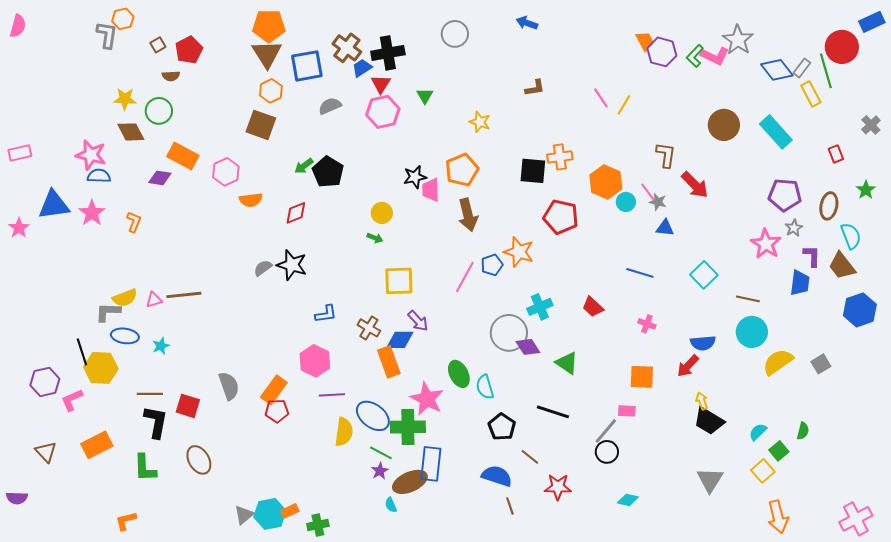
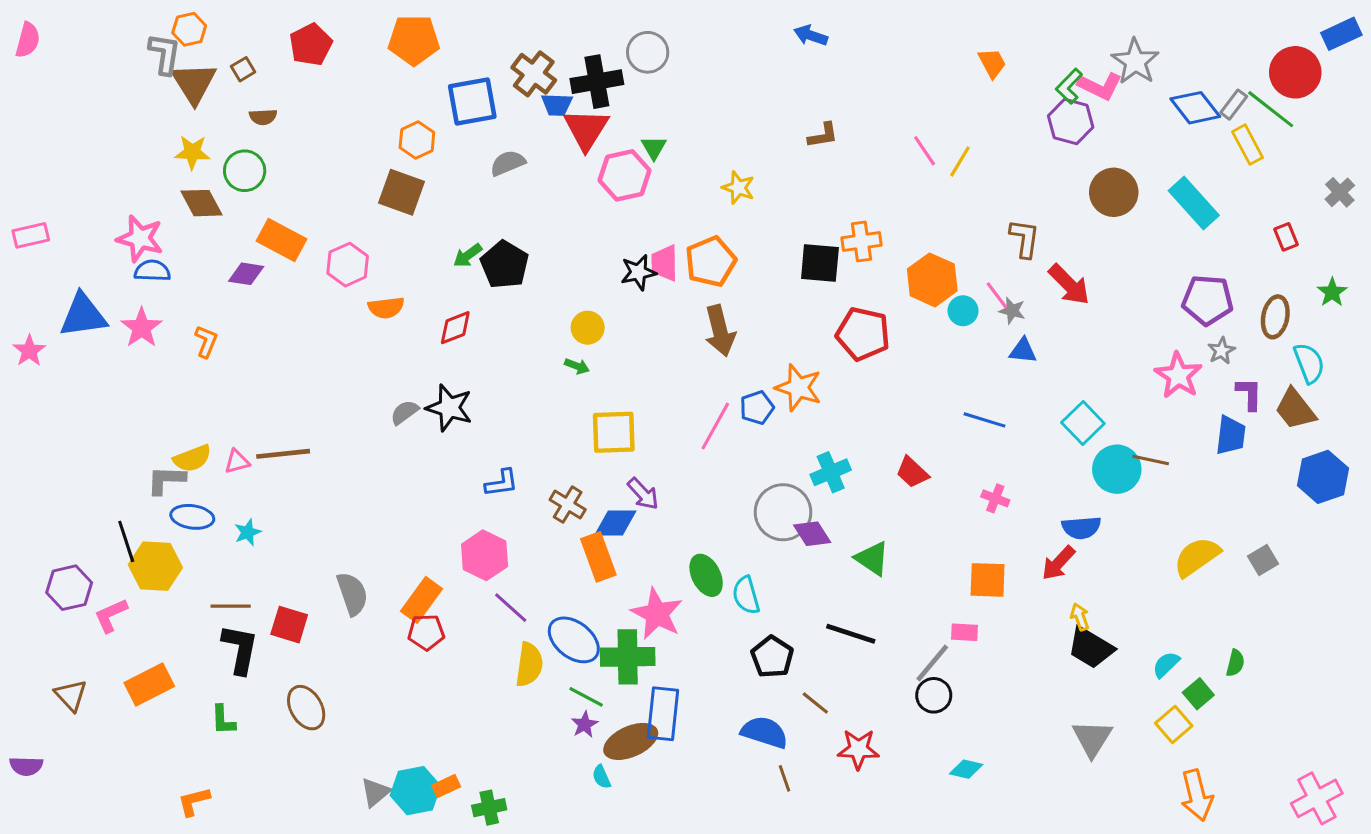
gray circle: (455, 34) -> (648, 52), moved
red pentagon: (189, 50) -> (311, 45), moved
purple hexagon: (662, 52) -> (1071, 122), moved
brown triangle: (267, 54) -> (194, 83), moved
blue trapezoid: (362, 68) -> (557, 105), turned -145
green line: (826, 71) -> (1271, 109), turned -36
red triangle: (381, 84) -> (586, 129), size x1.5
pink hexagon: (383, 112) -> (625, 175), moved
pink trapezoid: (431, 190) -> (665, 263), moved
cyan circle: (752, 332) -> (1117, 469), moved
purple line: (332, 395) -> (511, 608), turned 45
green L-shape: (145, 468) -> (223, 720), size x0.7

